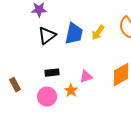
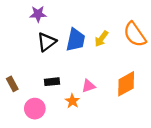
brown rectangle: (15, 85) -> (12, 84), moved
pink circle: (47, 97) -> (35, 109), moved

